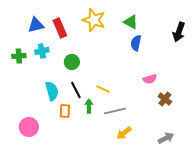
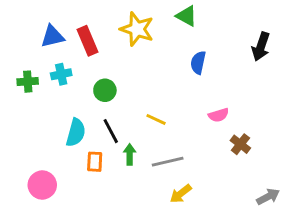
green triangle: (131, 22) -> (187, 16), moved
yellow line: (103, 89) -> (156, 119), moved
cyan semicircle: (52, 91) -> (76, 133), turned 30
gray arrow: (166, 138) -> (268, 197), moved

